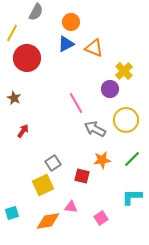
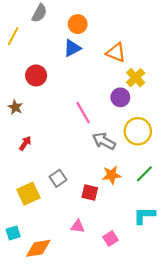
orange triangle: (94, 48) -> (116, 53), moved
red circle: (27, 58) -> (36, 75), moved, size x0.7
yellow square: (43, 185) -> (28, 194), moved
orange diamond: (48, 221) -> (38, 248), moved

